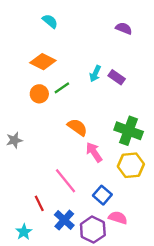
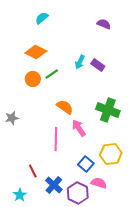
cyan semicircle: (50, 21) -> (42, 18), turned -80
yellow hexagon: (131, 165) -> (111, 154), moved
pink line: (65, 181) -> (56, 139), moved, turned 40

